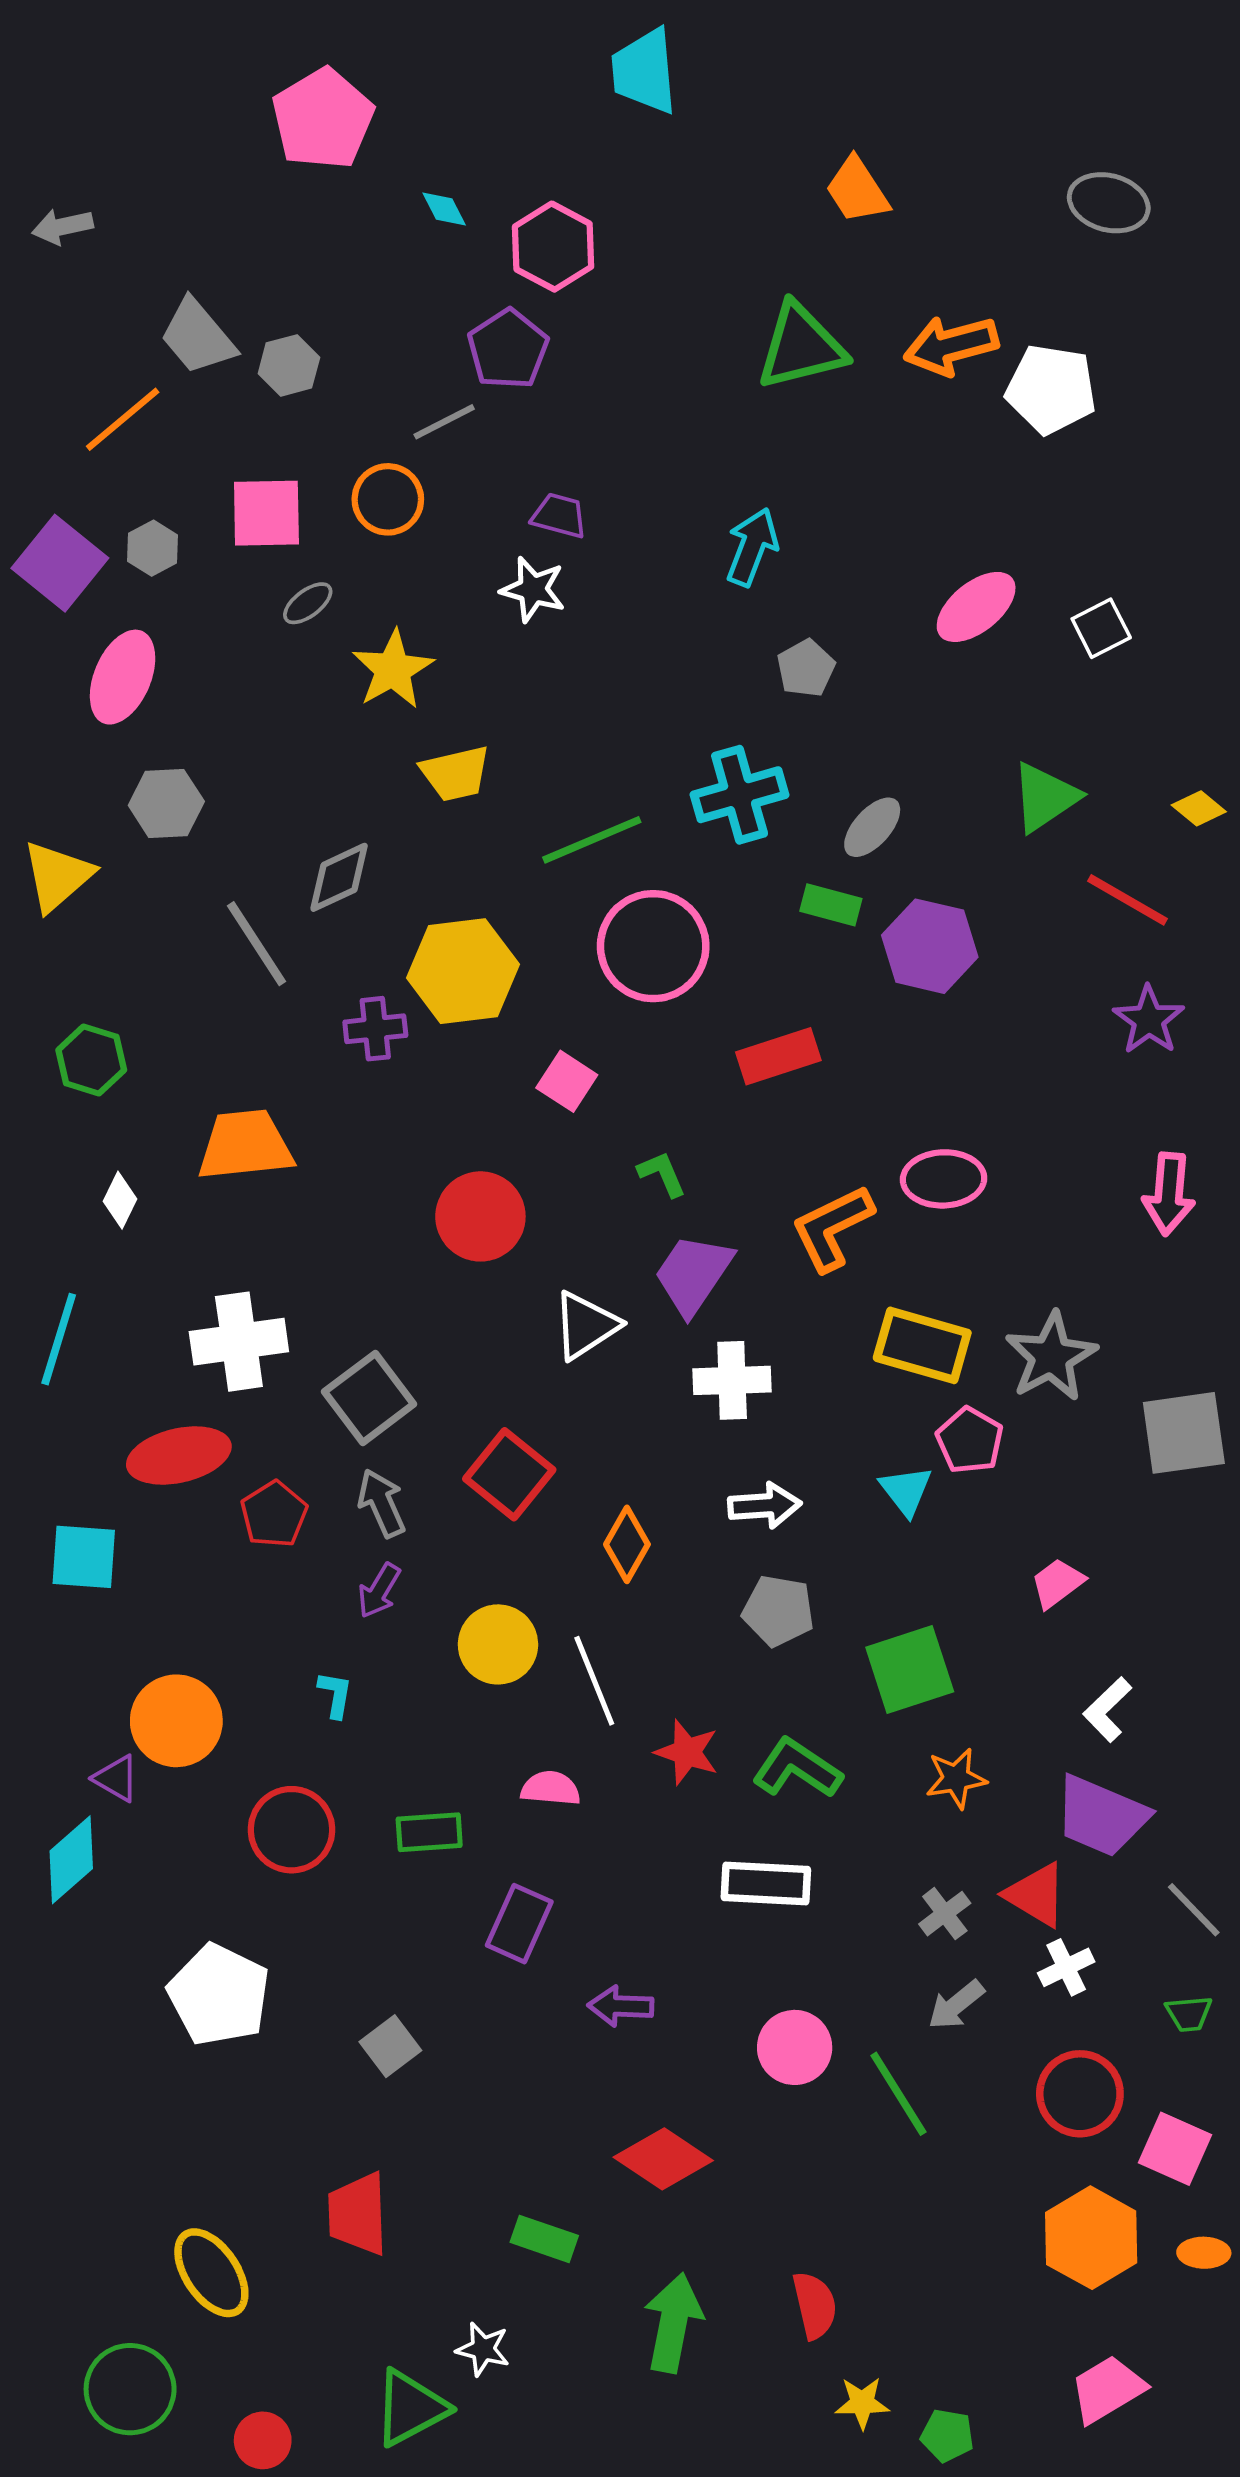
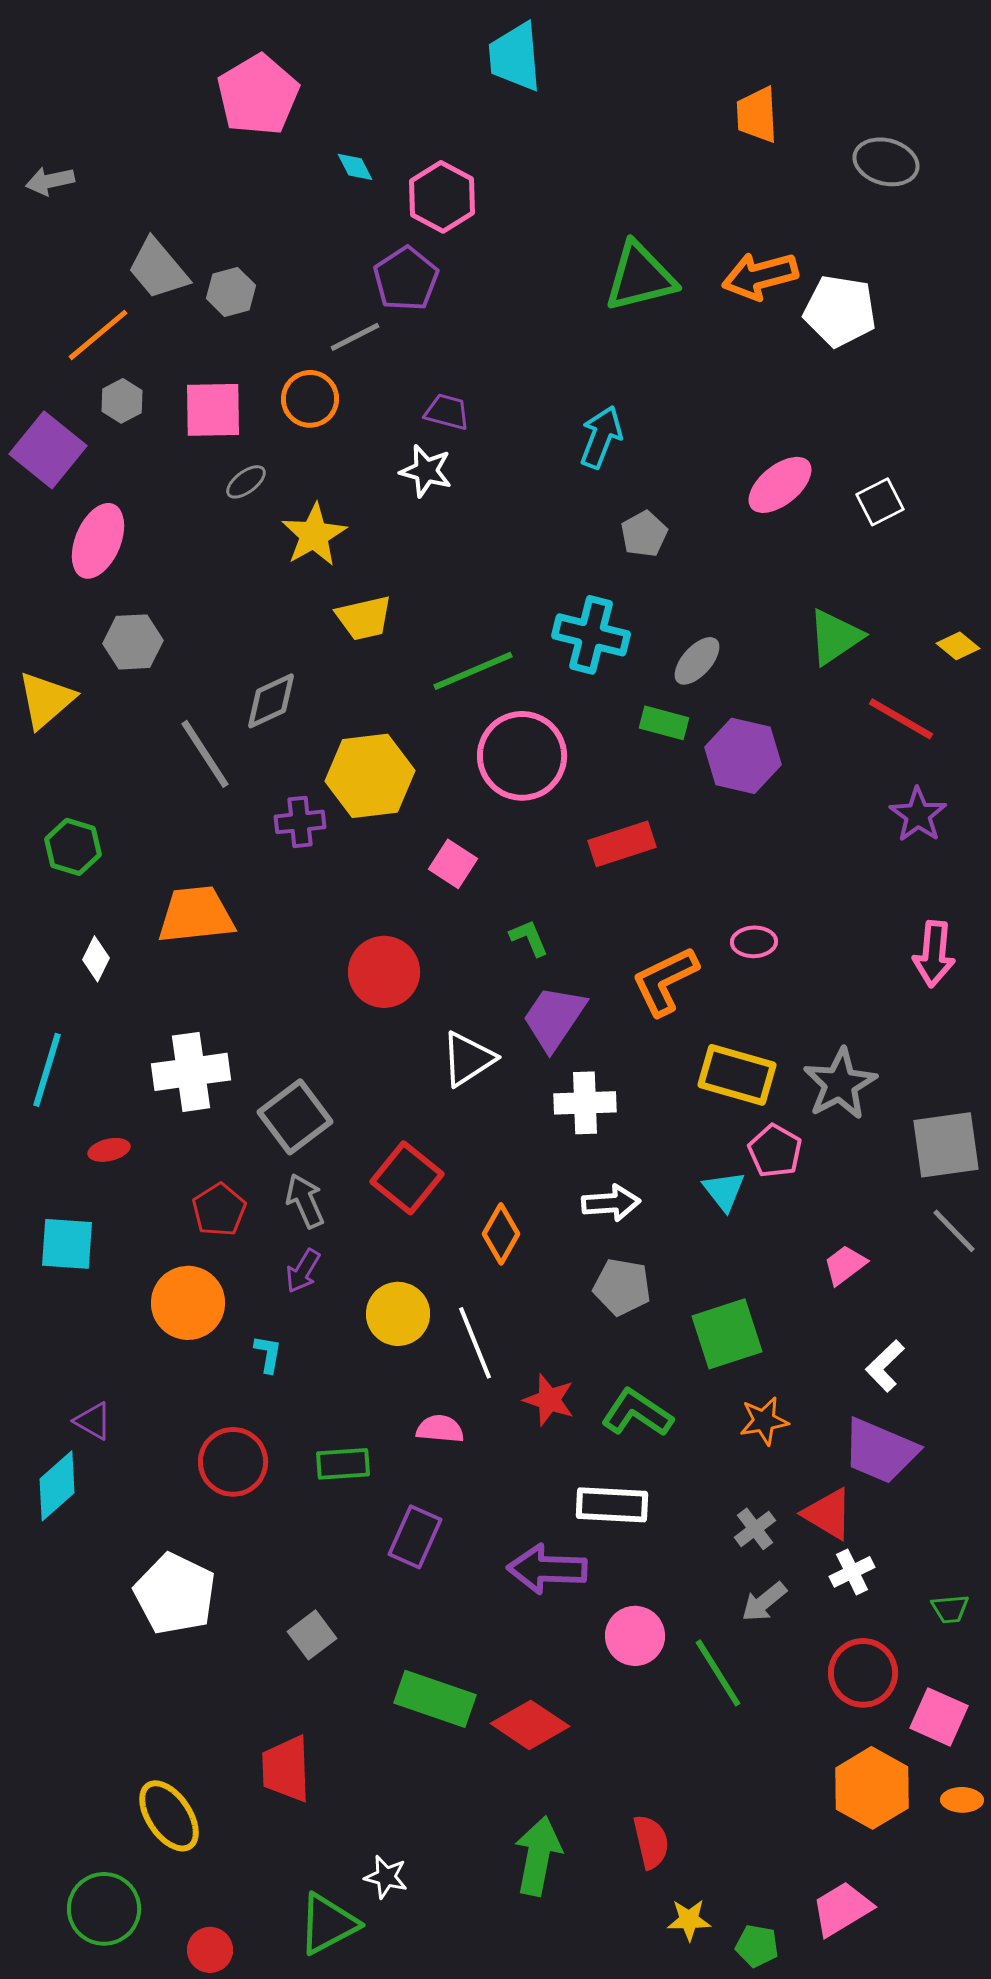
orange trapezoid: (857, 190) -> (757, 115), moved, turned 30
gray hexagon: (153, 548) -> (122, 401), moved
cyan cross: (740, 795) -> (591, 635), turned 30
pink ellipse: (944, 1179) -> (754, 942), size x0.7
red ellipse: (179, 1455) -> (109, 1150), moved, size x0.5
orange circle: (176, 1721) -> (188, 1303), moved
gray line: (1194, 1910) -> (954, 1231), moved
purple arrow: (621, 2006) -> (547, 1569), moved, size x1.5
green rectangle: (544, 2239) -> (435, 1699), moved, size x1.5
pink trapezoid: (1107, 2389) -> (842, 1909), moved

